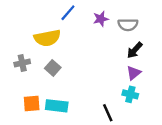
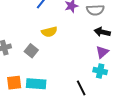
yellow semicircle: (47, 38) -> (49, 32), moved, size x0.7
black arrow: (135, 50) -> (102, 32), turned 63

